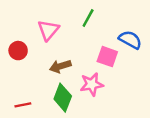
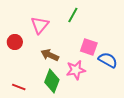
blue semicircle: (130, 40) -> (108, 60), moved
brown arrow: (60, 66) -> (50, 55), turned 42
red line: (23, 105) -> (19, 87), turned 32

